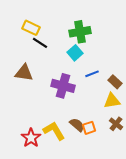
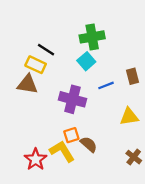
yellow rectangle: (31, 28) -> (36, 65), moved
brown rectangle: (115, 82) -> (133, 76), moved, turned 32
brown cross: (116, 124) -> (134, 157), moved
orange square: (89, 128) -> (71, 135), moved

